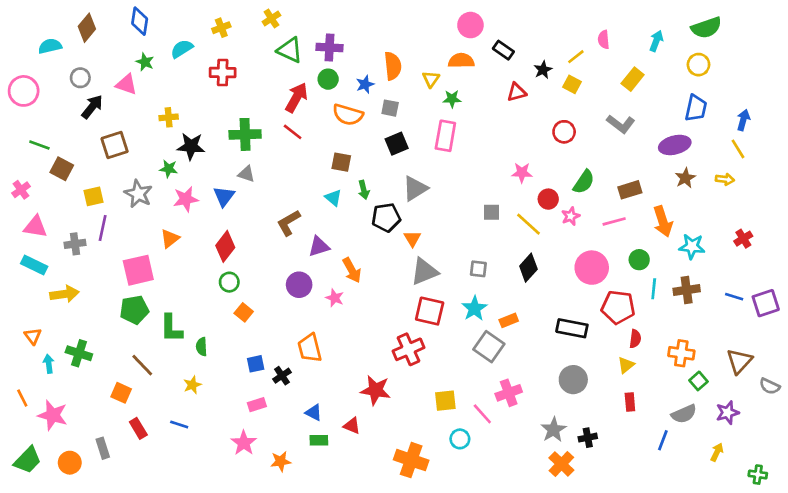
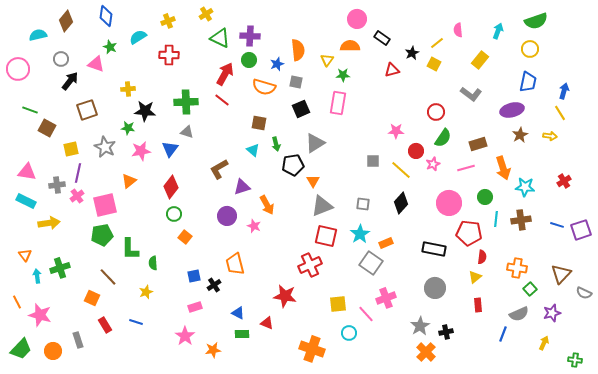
red circle: (564, 132) -> (436, 112), moved
pink cross: (21, 190) -> (77, 196), moved
green cross: (79, 353) -> (60, 268), turned -36

